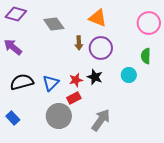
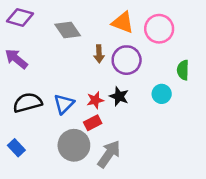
pink circle: (149, 23) -> (159, 29), moved
gray arrow: (101, 120) -> (109, 154), moved

